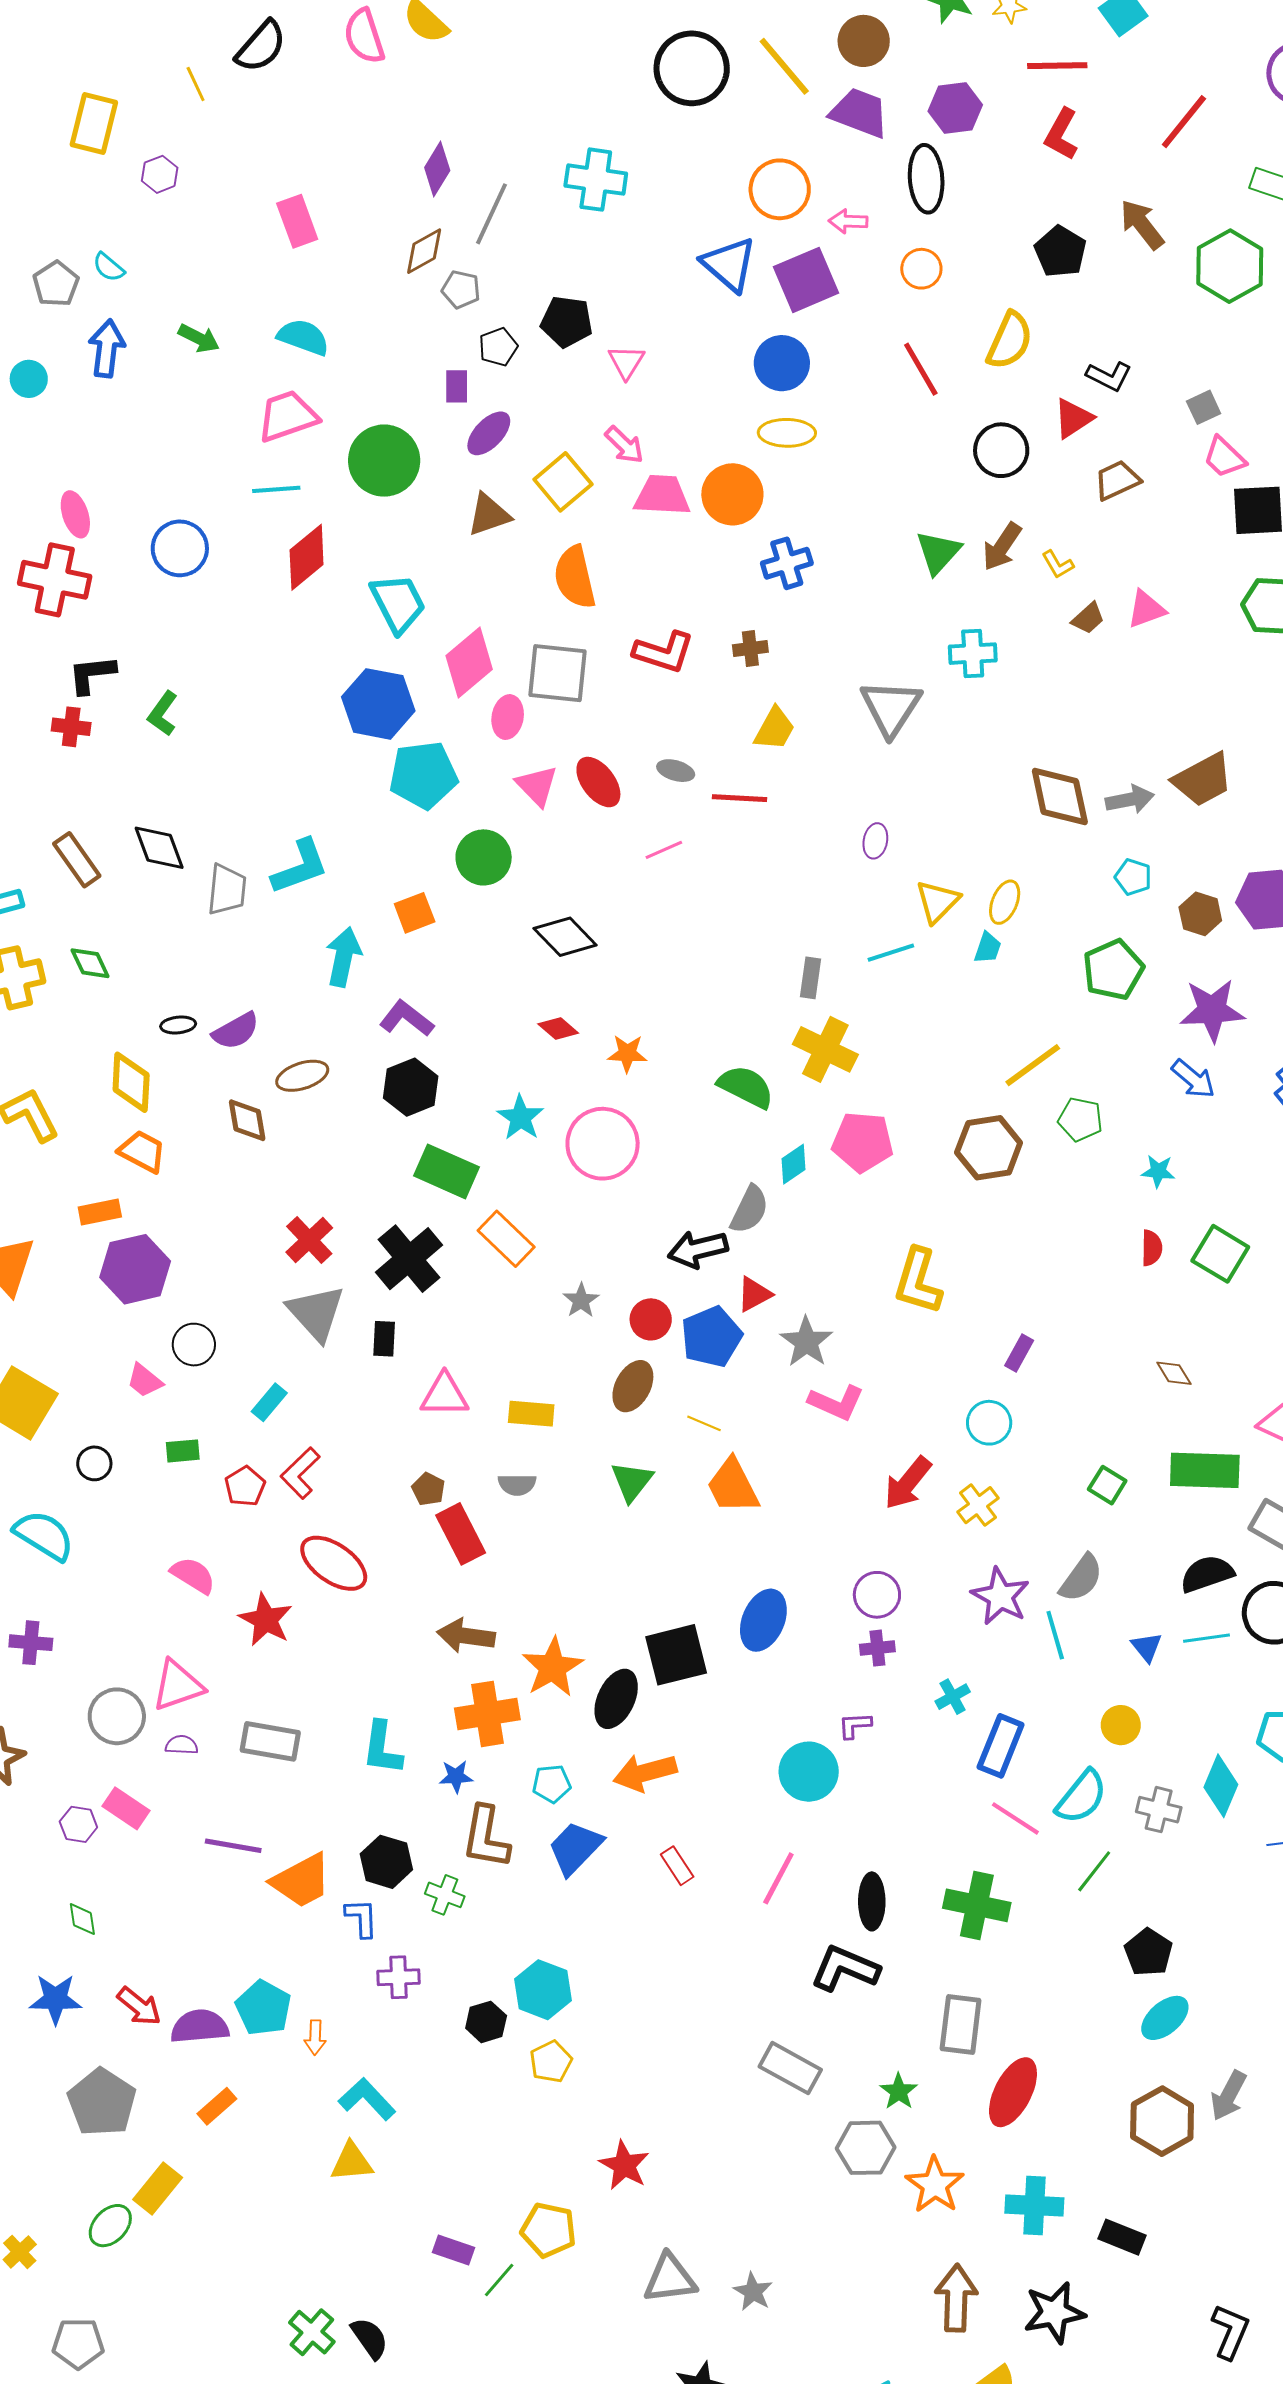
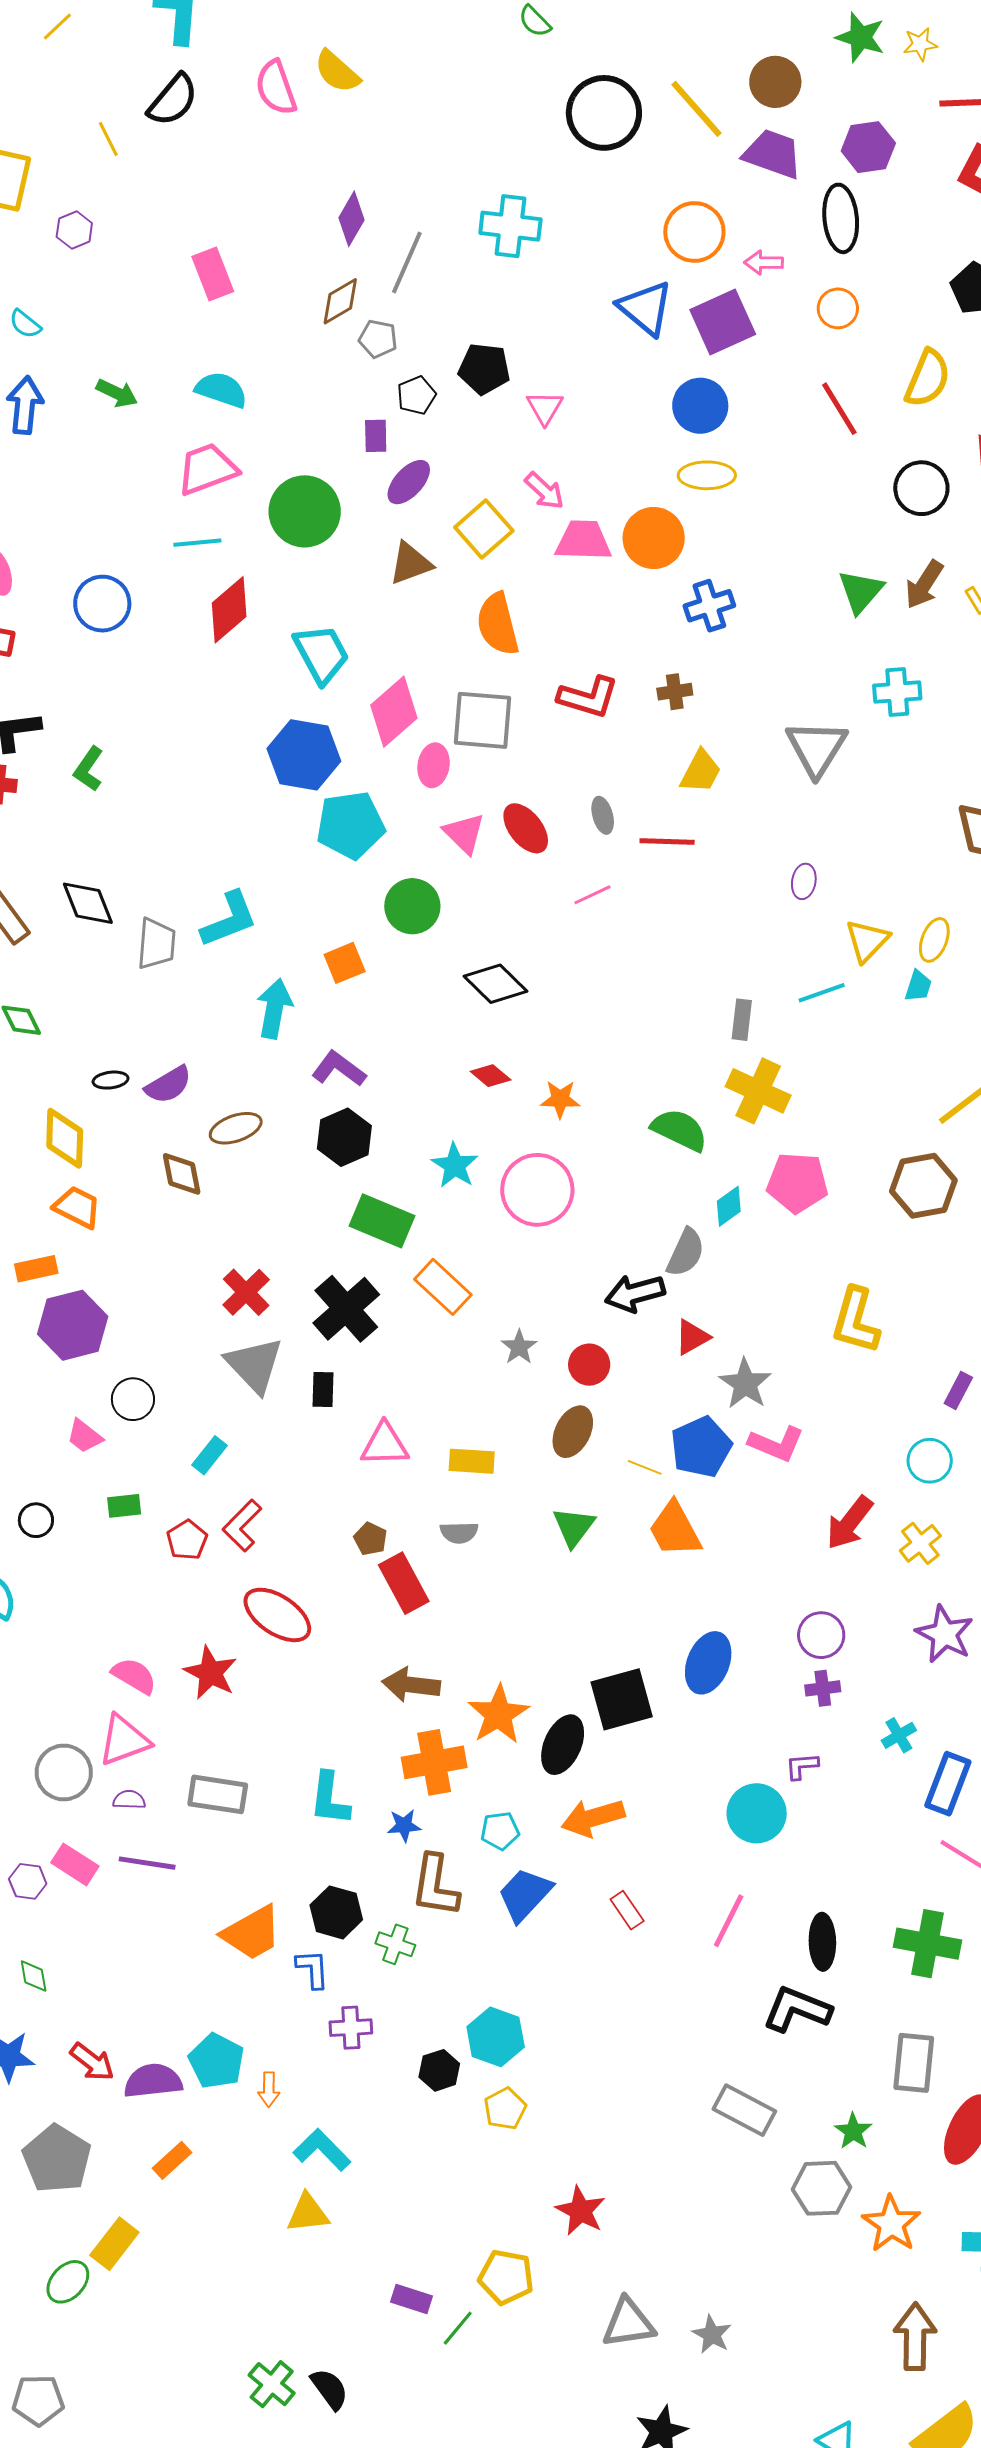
gray ellipse: (676, 771) -> (603, 815), turned 60
blue pentagon: (711, 1337) -> (701, 1447), moved
pink semicircle: (193, 1575) -> (134, 1676), moved
purple line: (233, 1846) -> (147, 1863), moved

